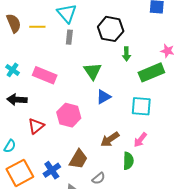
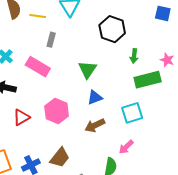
gray rectangle: (69, 37) -> (51, 40), moved
green arrow: (126, 54) -> (134, 56), moved
cyan square: (141, 106) -> (132, 113), turned -30
brown arrow: (110, 139) -> (95, 125), moved

